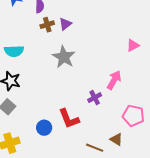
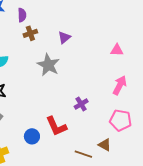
purple triangle: (65, 24) -> (64, 37), moved
pink triangle: (133, 45) -> (117, 50), turned 32
pink arrow: (114, 80) -> (120, 85), moved

